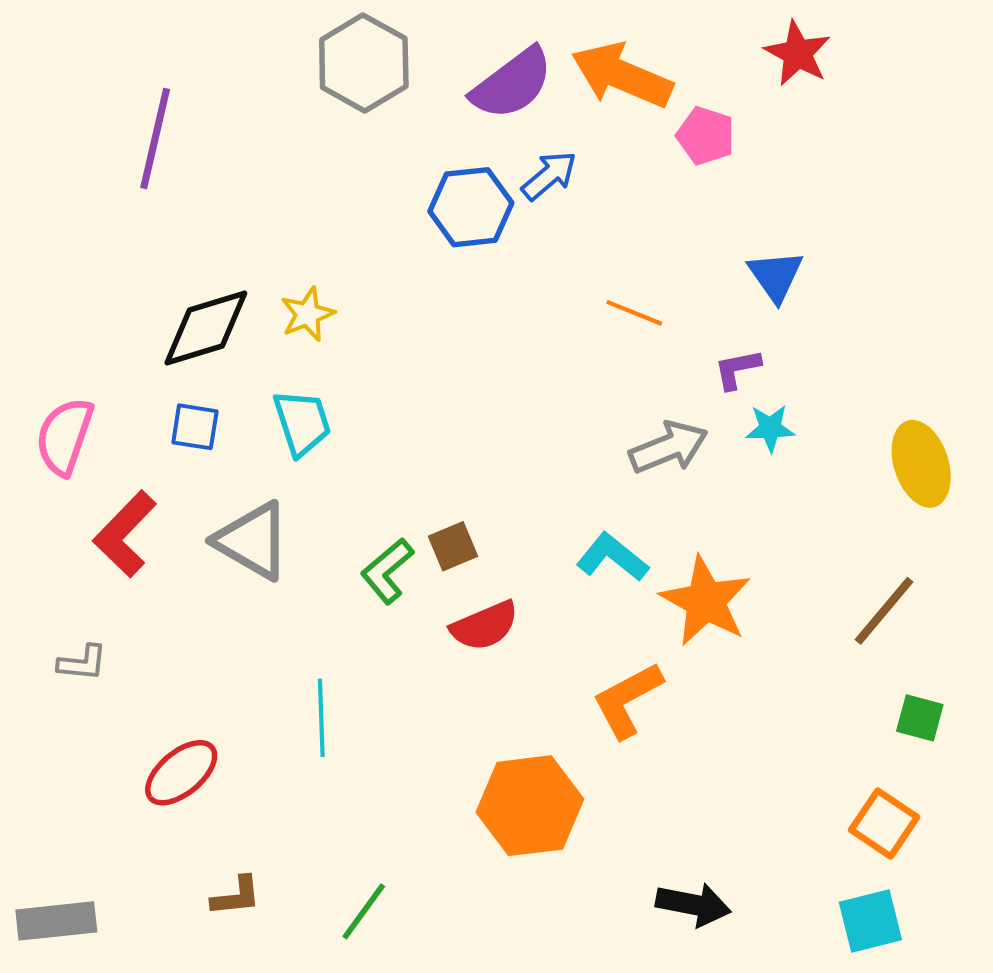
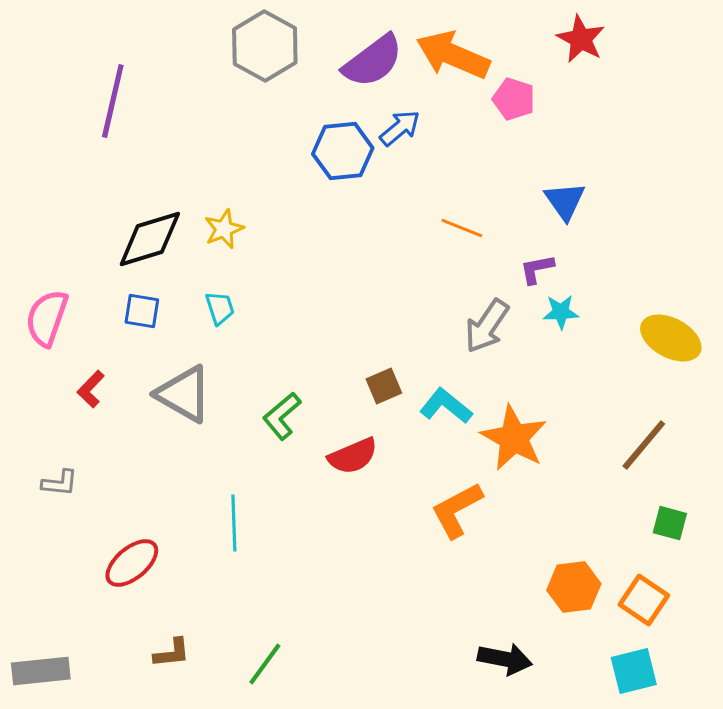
cyan trapezoid: (302, 423) -> (220, 308), size x0.7
gray arrow: (669, 447) -> (487, 326), turned 146
yellow ellipse: (921, 464) -> (671, 338), turned -44
red L-shape: (125, 534) -> (91, 389), size x0.6
brown square: (453, 546) -> (384, 386), moved
orange hexagon: (530, 806) -> (574, 587), moved, size x0.7

